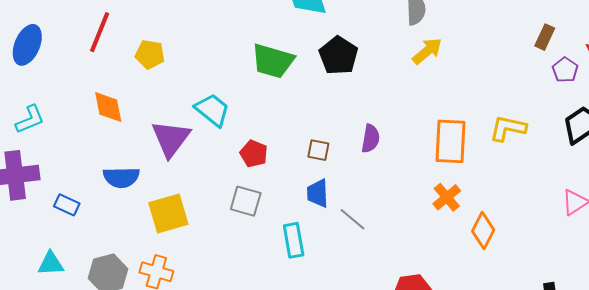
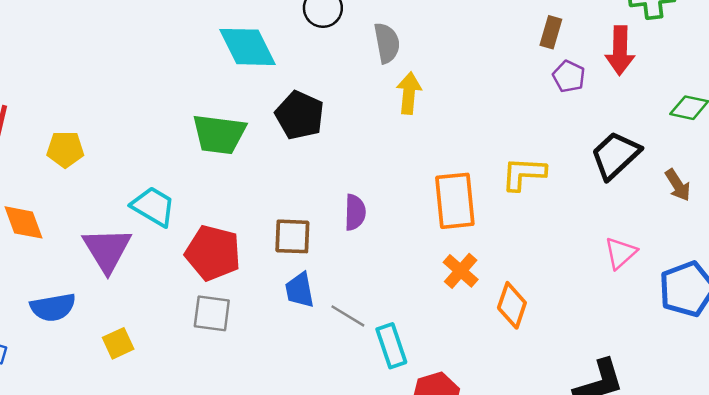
brown rectangle: (545, 37) -> (551, 32), moved
yellow arrow: (427, 51) -> (409, 93), turned -36
purple pentagon: (565, 70) -> (569, 76), moved
brown square: (318, 150) -> (292, 236), size x1.4
red pentagon: (254, 154) -> (213, 253), size x1.6
yellow square: (168, 214) -> (118, 343), size x0.6
cyan rectangle: (294, 240) -> (391, 346), moved

